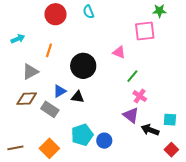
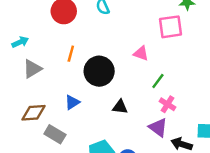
orange line: (49, 50) -> (71, 54), moved
gray triangle: (30, 72) -> (32, 69), moved
black triangle: (78, 97) -> (120, 107), moved
gray rectangle: (50, 109) -> (55, 134), moved

